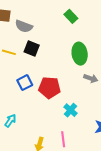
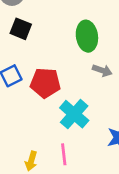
cyan cross: (70, 110) -> (74, 114), size x1.5

